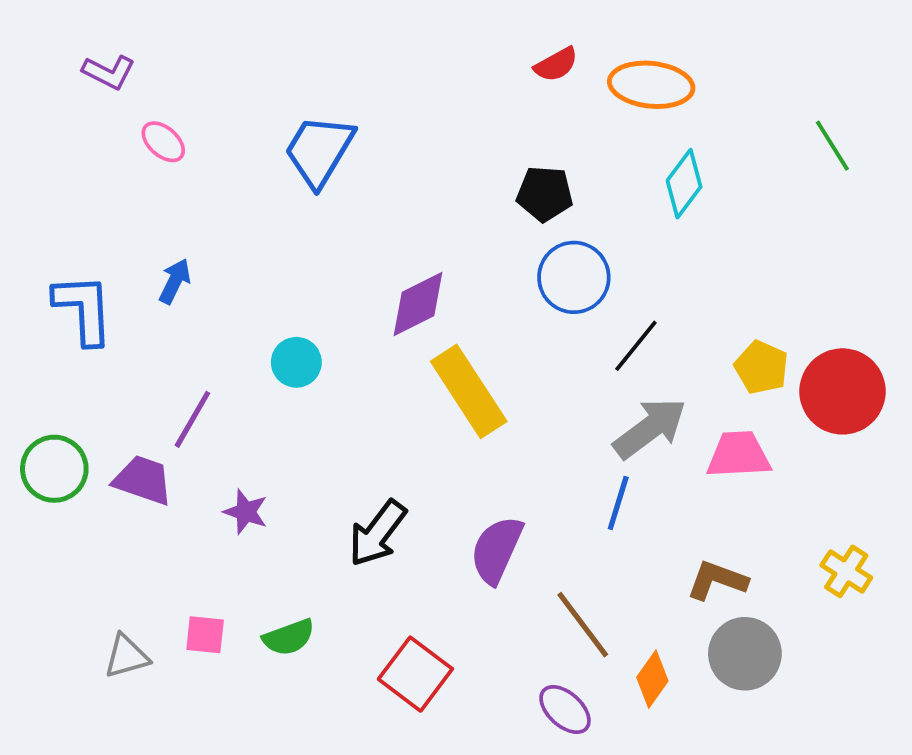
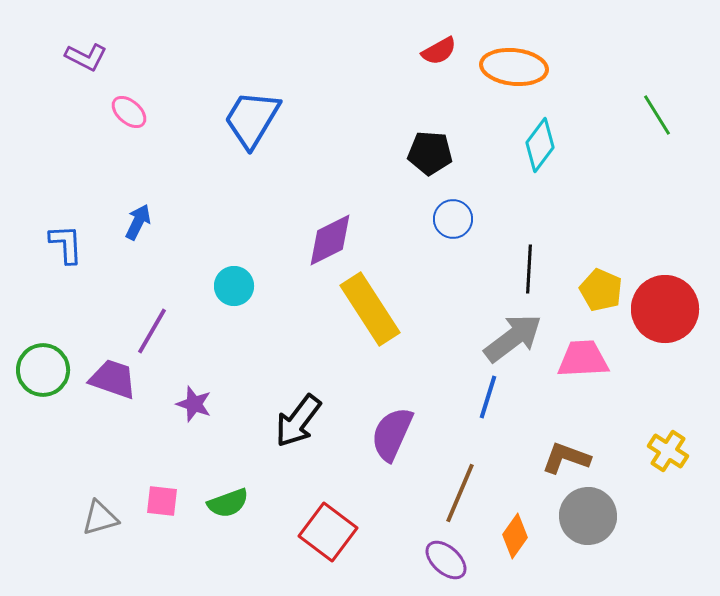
blue circle: (574, 277) -> (453, 219), size x0.7
blue L-shape: (83, 309) -> (66, 244), size x0.7
black line: (636, 346) -> (529, 269), moved, turned -36
brown line: (583, 625) -> (460, 493), turned 60

